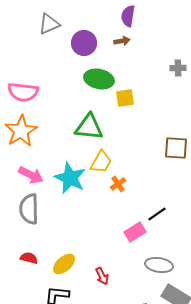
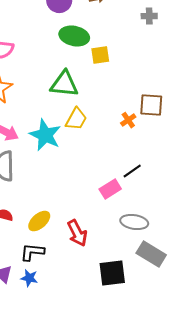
gray cross: (178, 68) -> (149, 16), moved
orange cross: (118, 184) -> (128, 120), moved
red arrow: (102, 276) -> (77, 233), size x1.5

